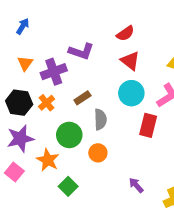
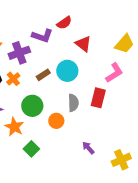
red semicircle: (125, 33) -> (64, 23), moved
cyan circle: (131, 93) -> (67, 71), moved
gray semicircle: (100, 119) -> (73, 103), moved

